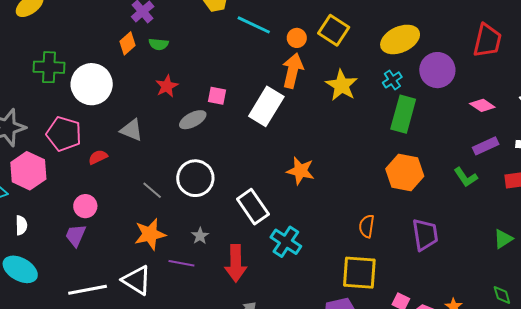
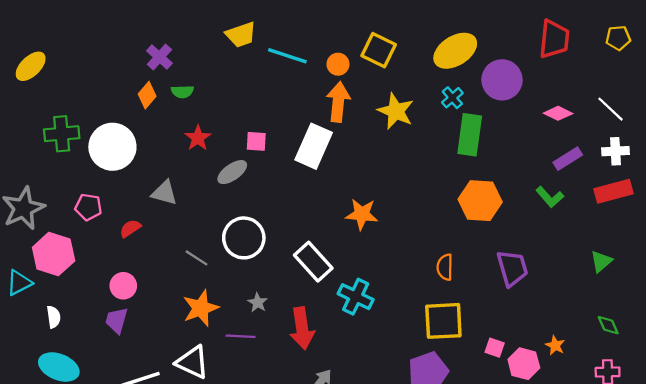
pink pentagon: (64, 134) -> (88, 207), size x0.7

